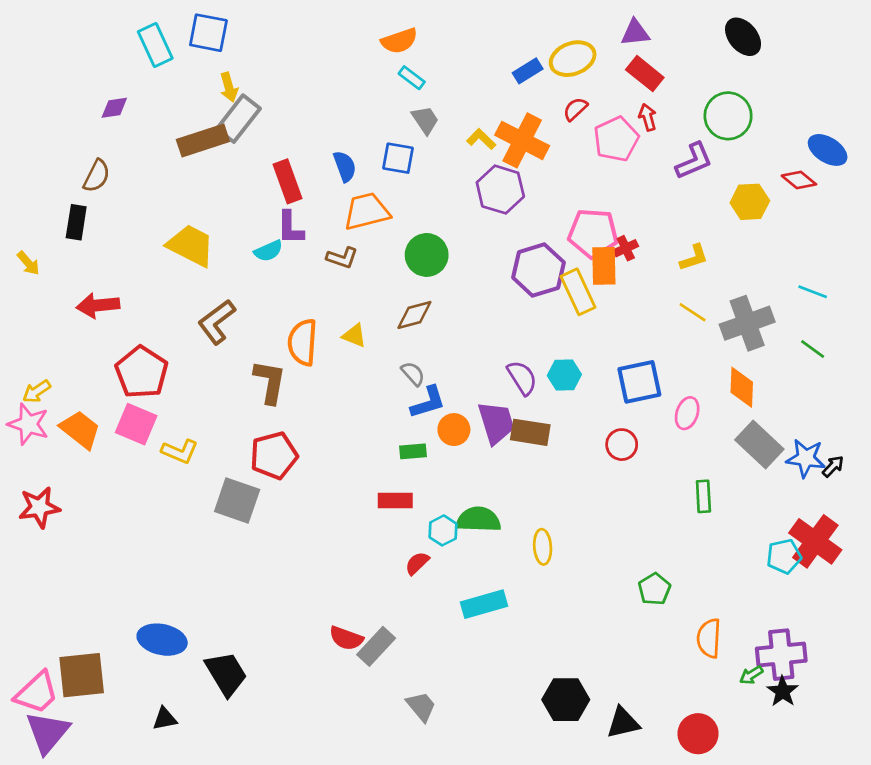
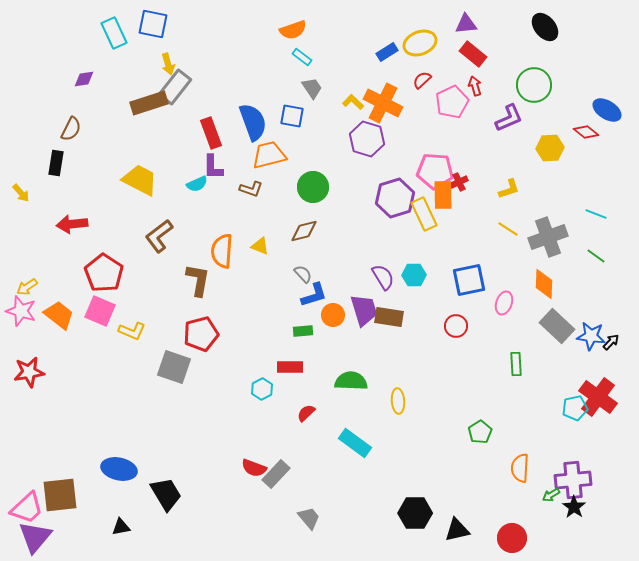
blue semicircle: (345, 166) -> (253, 122), size x1.6
cyan hexagon: (443, 530) -> (262, 389), moved
cyan rectangle: (484, 604) -> (355, 443), turned 52

